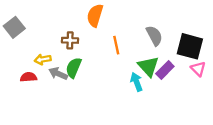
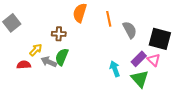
orange line: (116, 45) -> (109, 19), moved
yellow arrow: (43, 59) -> (36, 50), turned 144
green triangle: (148, 66) -> (140, 79), moved
pink triangle: (198, 69) -> (154, 60), moved

